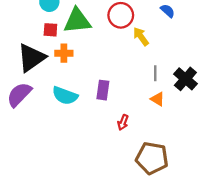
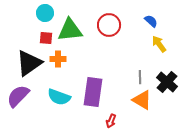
yellow arrow: (141, 36) -> (159, 44), moved
purple rectangle: (103, 90) -> (93, 92), size x1.6
orange triangle: (158, 99) -> (142, 100), size x1.5

